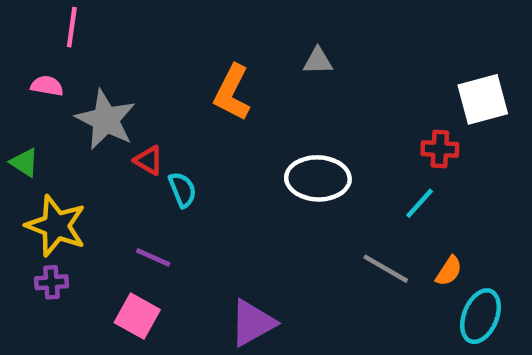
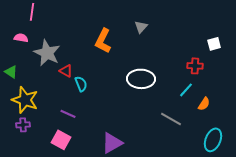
gray triangle: (318, 61) -> (141, 27), turned -48
white square: (483, 99) -> (214, 44), size x0.6
orange semicircle: (449, 271) -> (204, 104), moved

